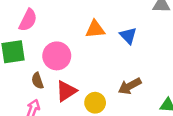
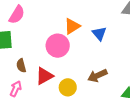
orange triangle: (95, 29) -> (72, 26), turned -30
pink circle: (57, 56) -> (58, 46), moved

